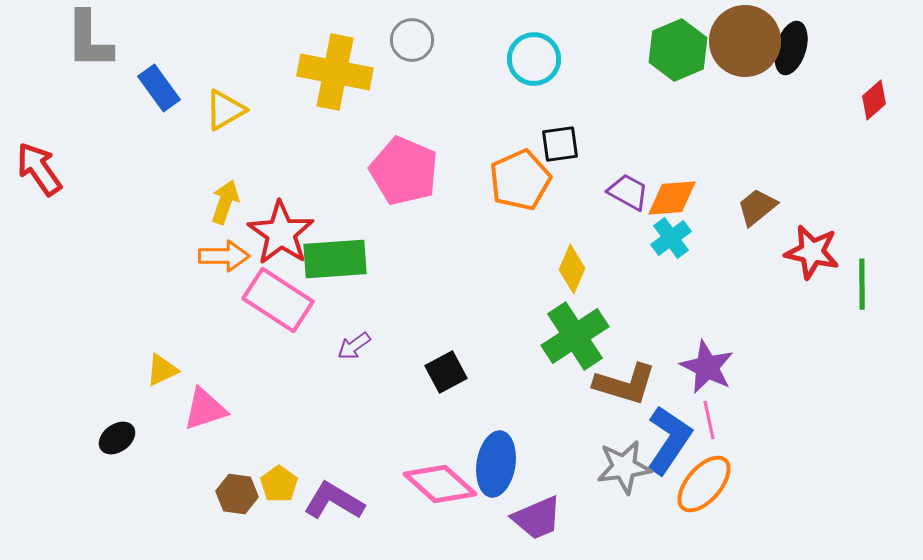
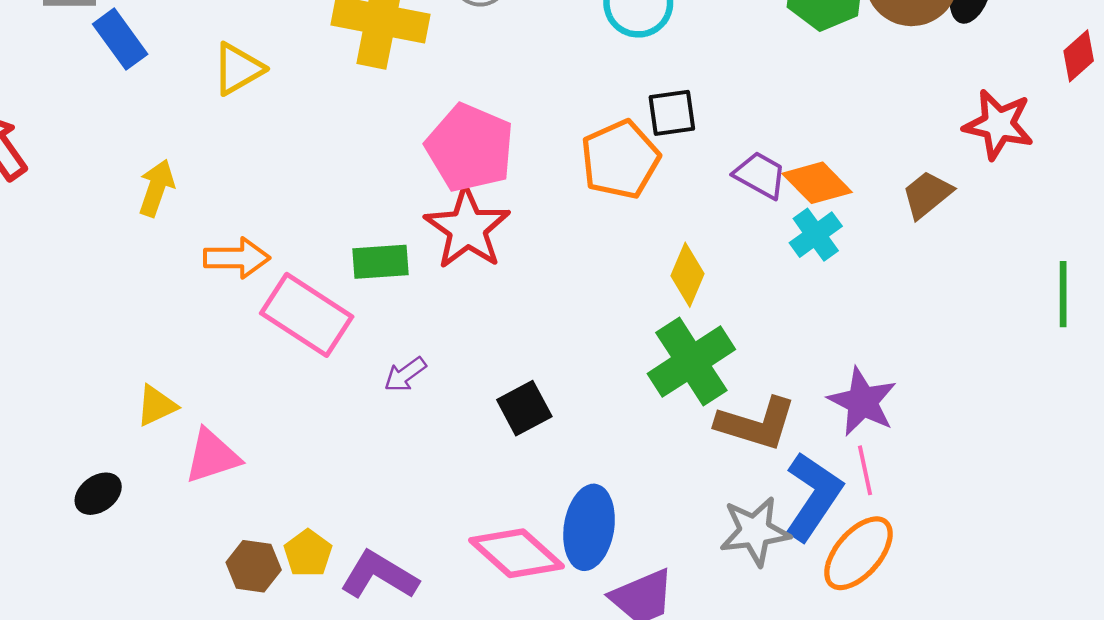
blue rectangle: (159, 88) -> (120, 39), moved
orange diamond: (672, 198) -> (817, 183), turned 50
yellow arrow: (225, 202) -> (156, 188), moved
red star: (281, 233) -> (467, 228), moved
red star: (812, 252) -> (998, 125), moved
green rectangle: (335, 259) -> (381, 262), size x0.7

